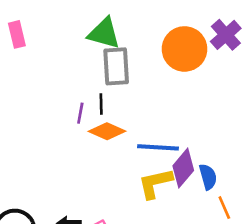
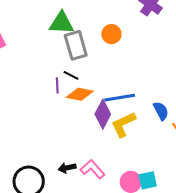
orange circle: (185, 49) -> (111, 34), moved, size x0.6
black line: (101, 104) -> (71, 75), turned -49
purple diamond: (183, 168) -> (103, 114), moved

